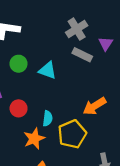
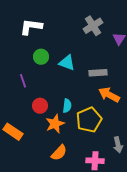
gray rectangle: (82, 55) -> (98, 73), moved, turned -30
orange arrow: (94, 106) -> (109, 95), turned 60
red circle: (19, 108) -> (40, 106), moved

